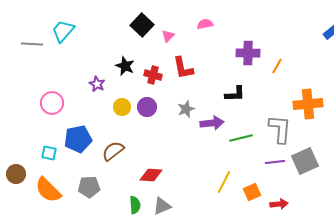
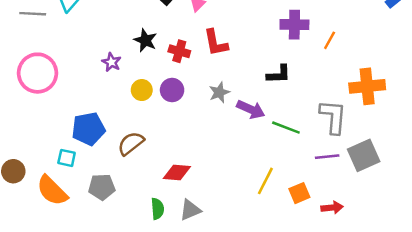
pink circle: (52, 103) -> (38, 73), moved, size x1.4
purple arrow: (212, 123) -> (251, 109), turned 30
green line: (241, 138) -> (286, 128), turned 35
cyan square: (49, 153) -> (67, 158), moved

